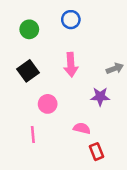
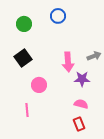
pink arrow: (71, 65) -> (68, 62), moved
pink semicircle: (82, 128) -> (81, 104), moved

